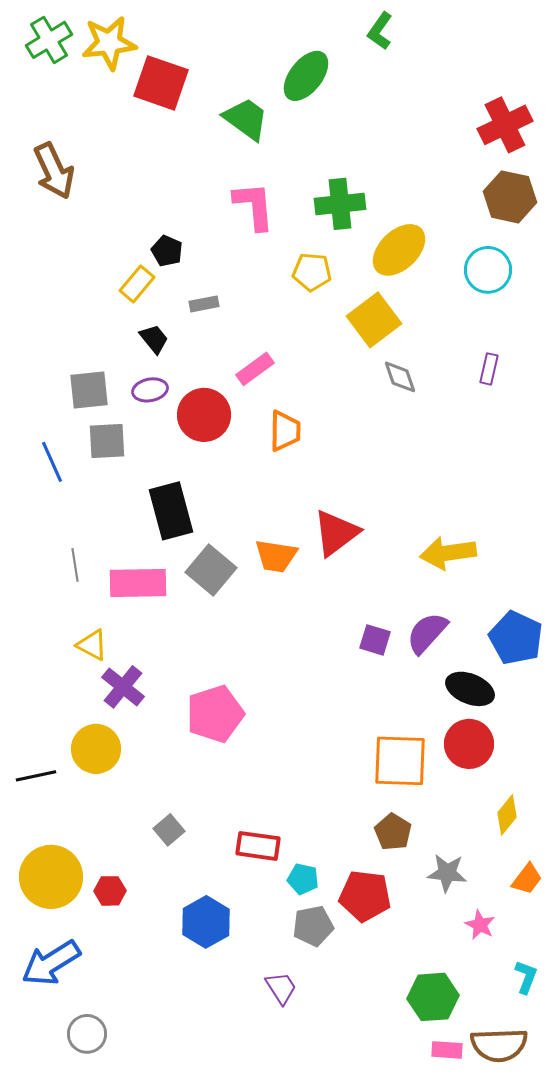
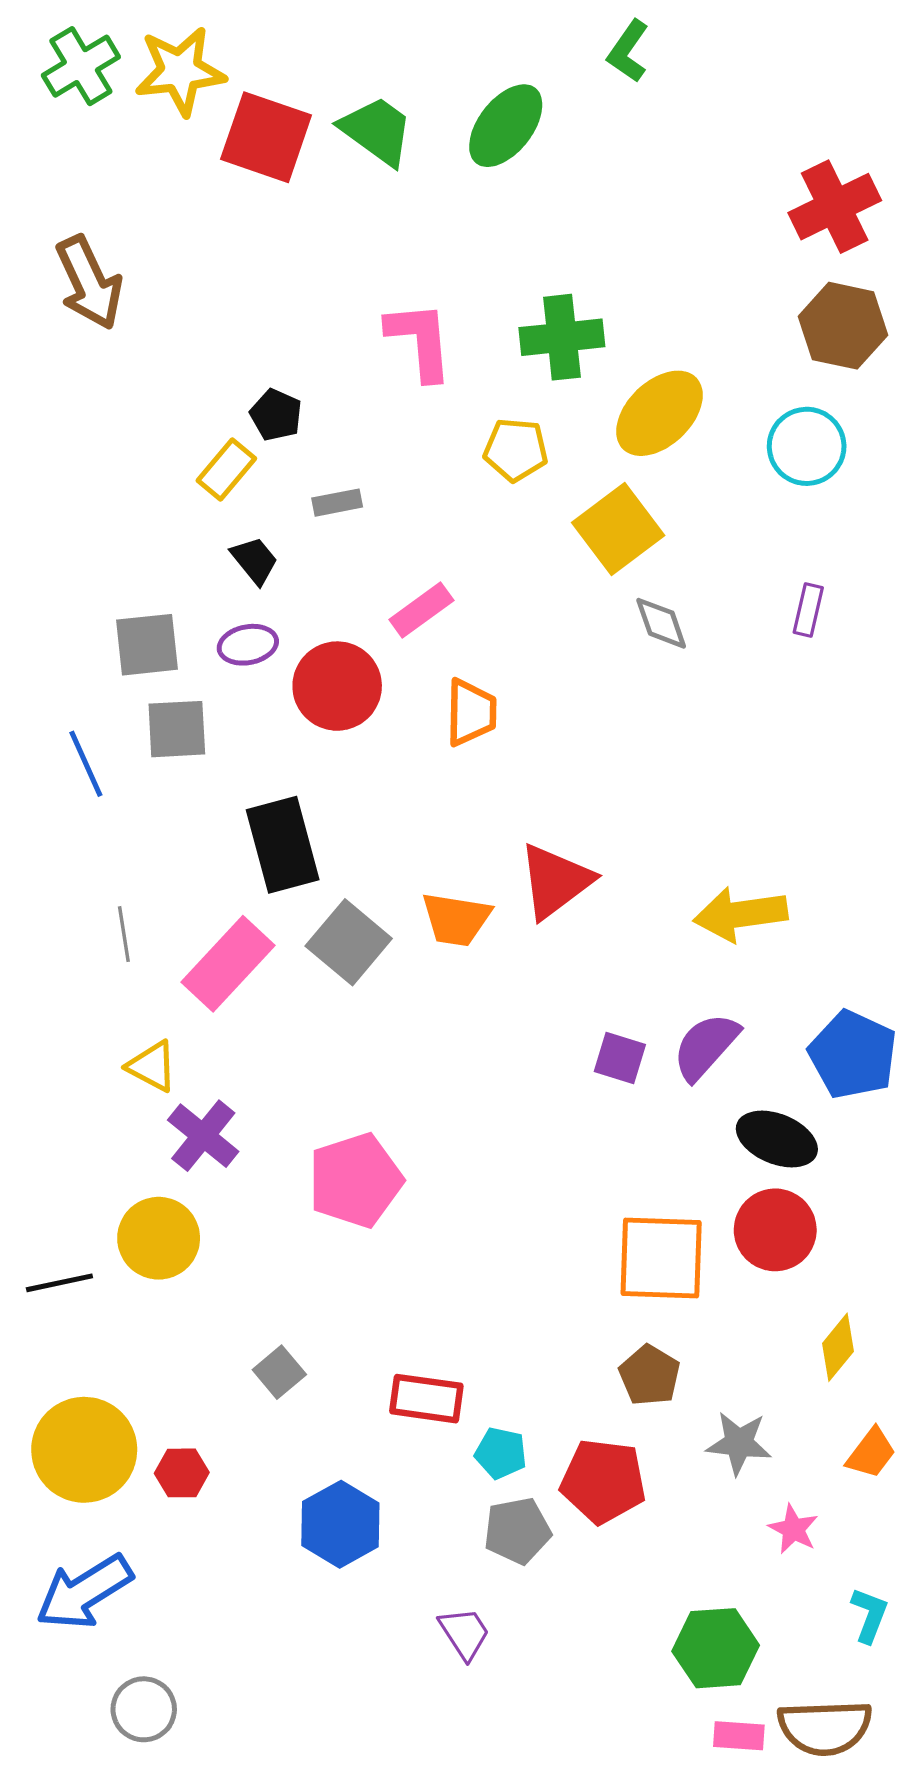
green trapezoid: (246, 119) -> (377, 131), moved
pink rectangle: (138, 583) -> (228, 964), turned -46

